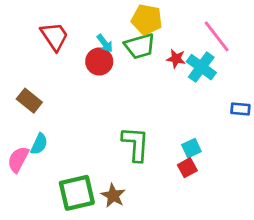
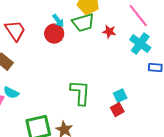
red trapezoid: (55, 36) -> (15, 31), moved
cyan cross: (201, 67) -> (140, 44), moved
cyan semicircle: (39, 144) -> (11, 93), turned 91

